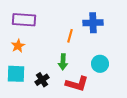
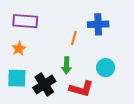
black cross: (42, 80) -> (44, 84), size x1.5

